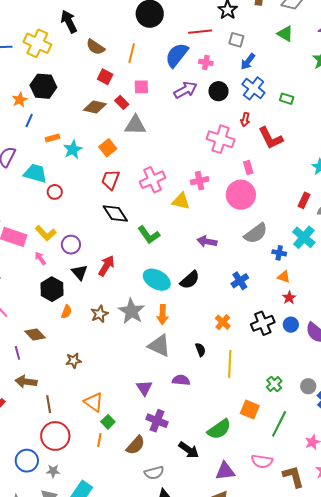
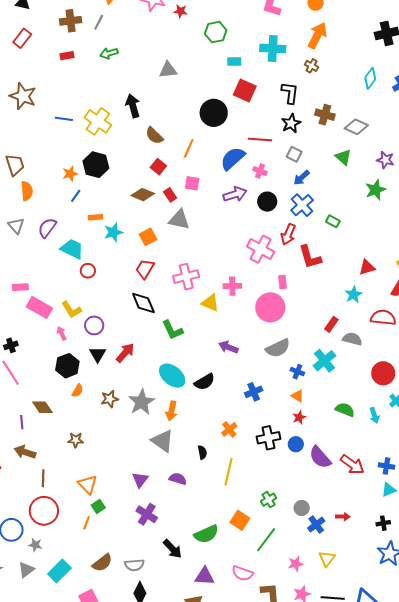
red arrow: (245, 120) -> (288, 234), size x1.5
brown semicircle: (136, 445) -> (102, 563), moved

